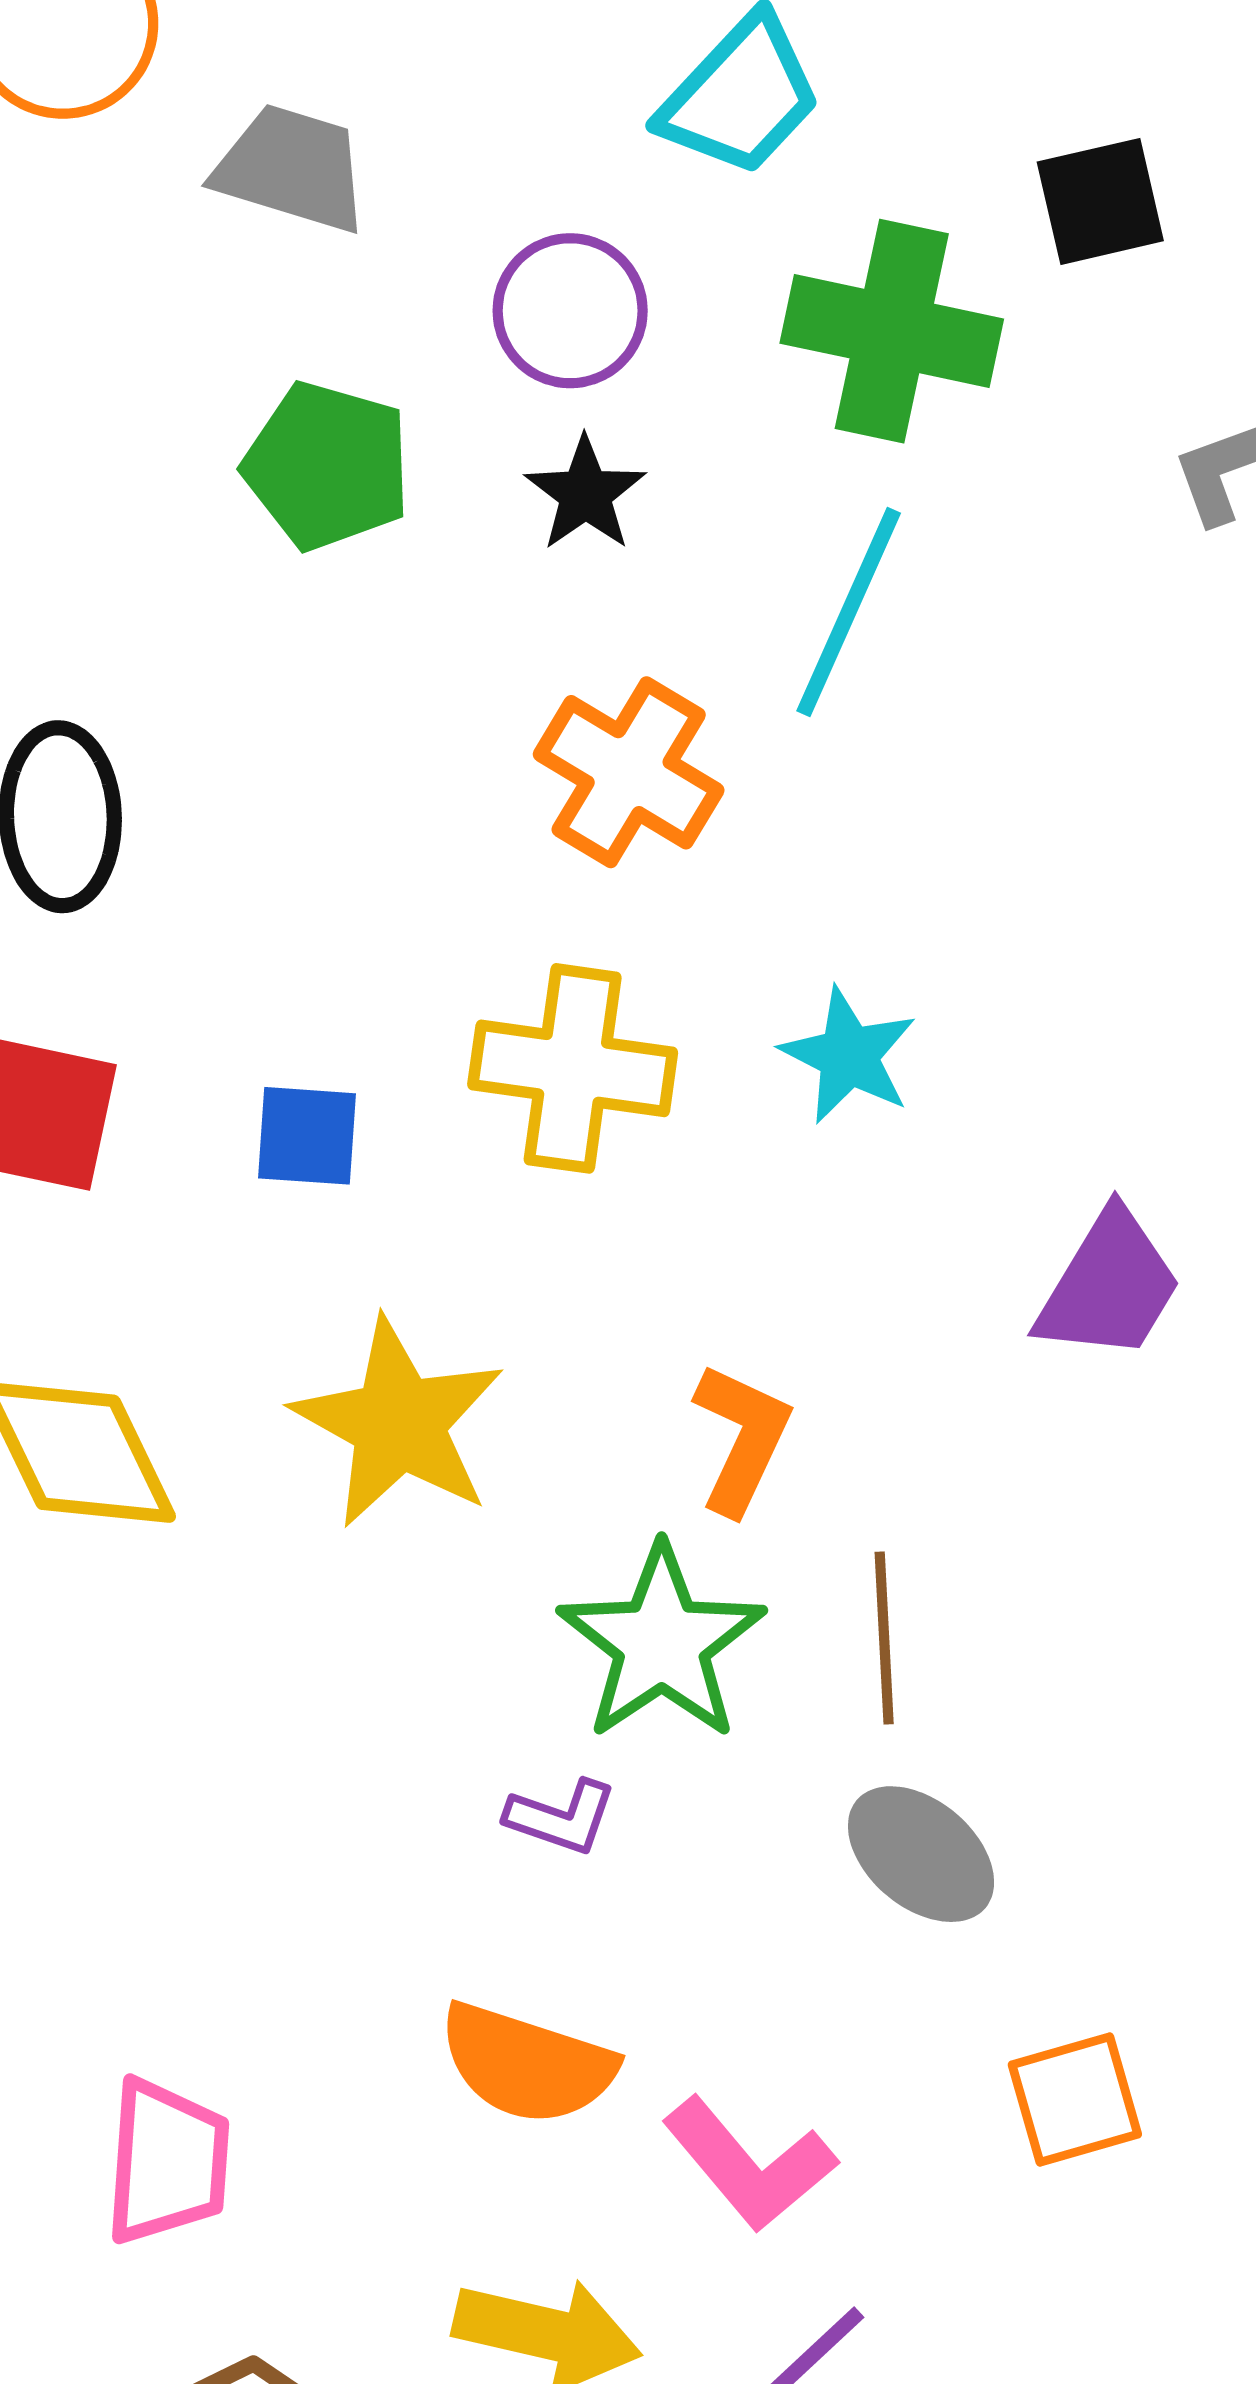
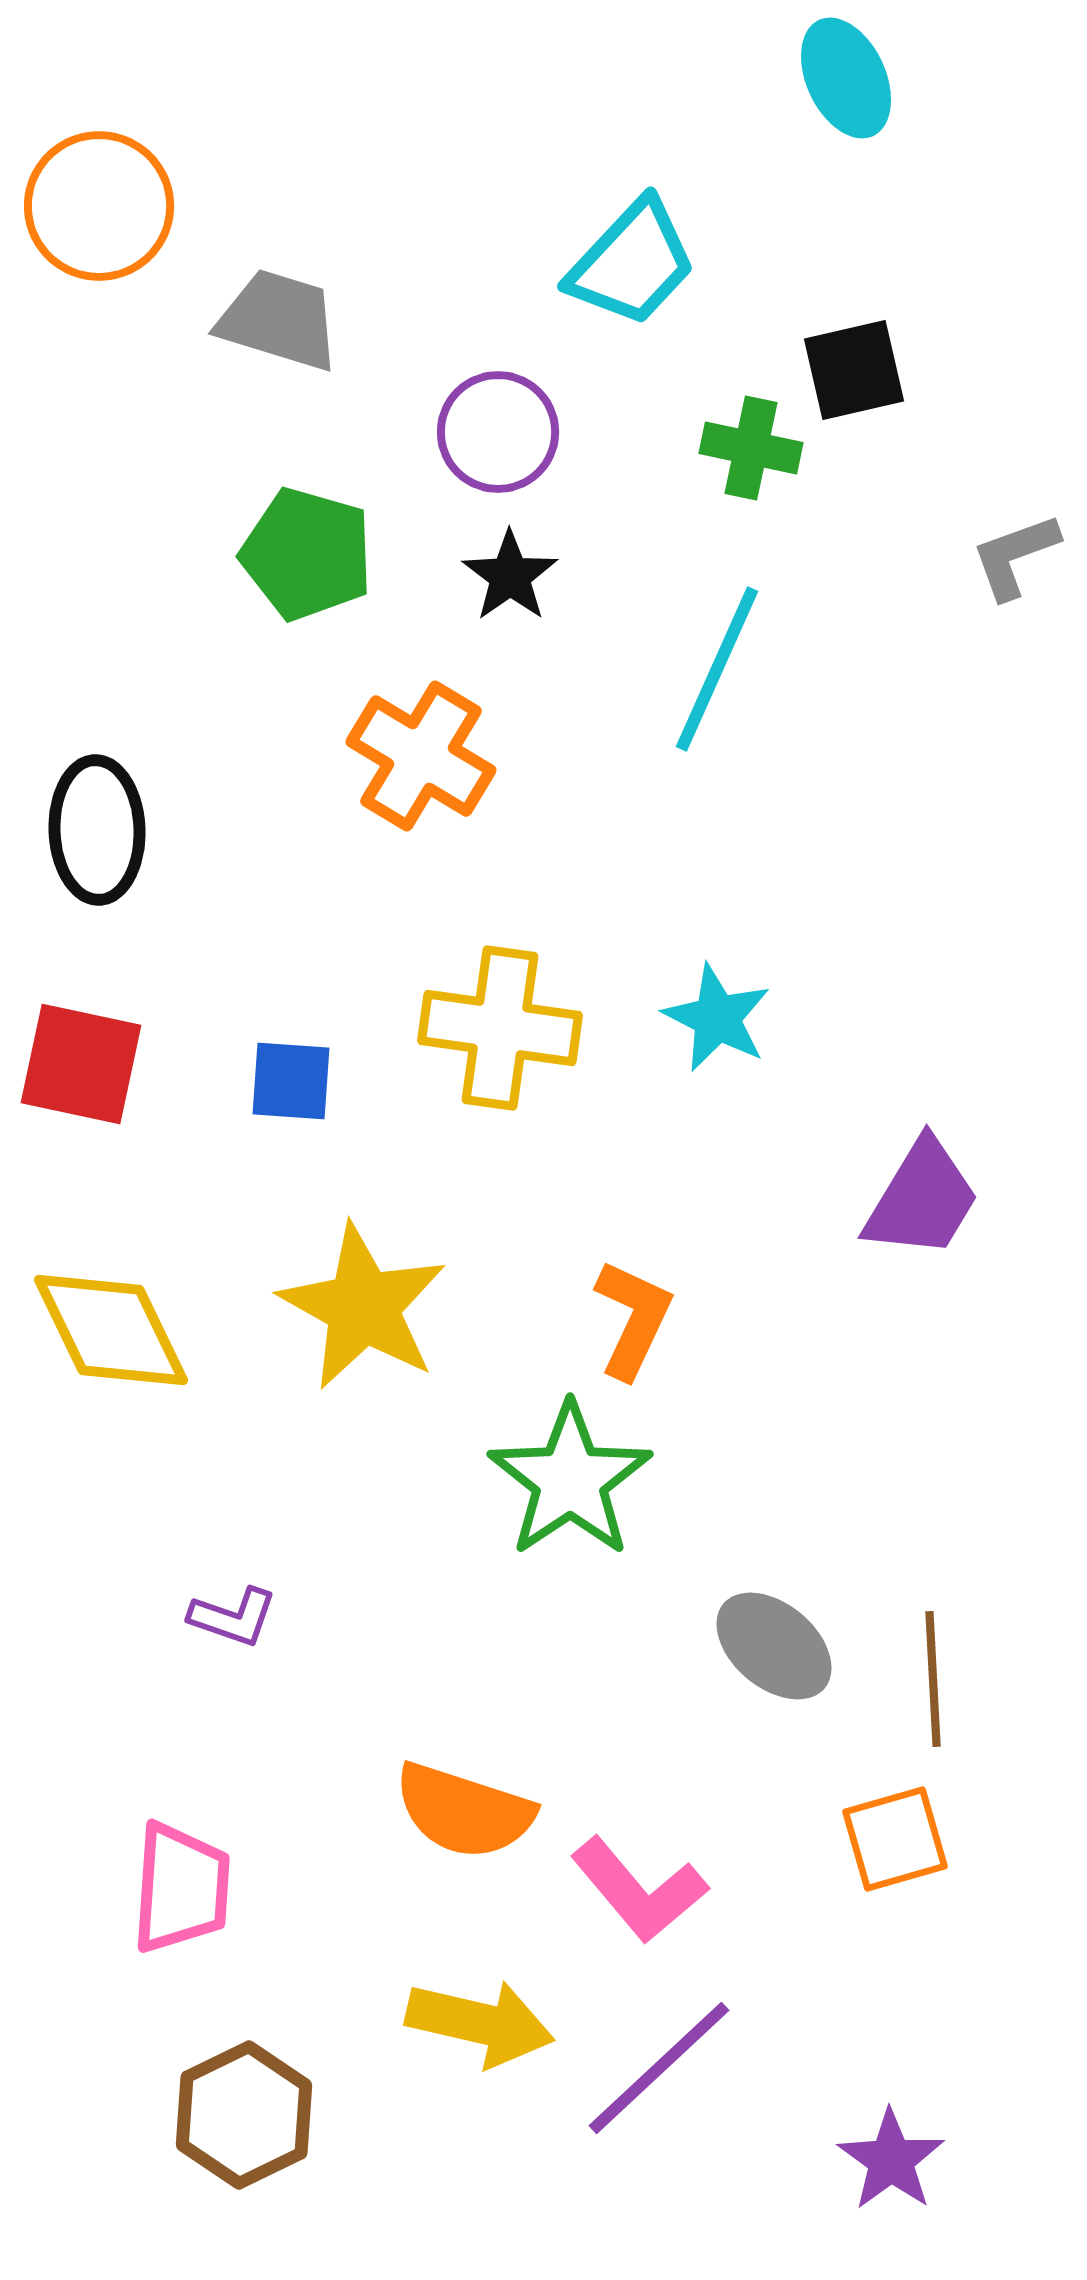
black square: (1100, 201) -> (854, 370), moved
green cross: (892, 331) -> (751, 448), size x0.6
orange cross: (629, 772) -> (421, 756), moved
brown line: (884, 1638) -> (933, 1679), moved
purple L-shape: (561, 1817) -> (233, 1617), moved

